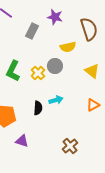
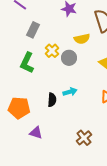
gray rectangle: (32, 31) -> (33, 30), moved
yellow cross: (38, 73) -> (52, 51), moved

